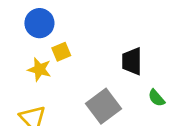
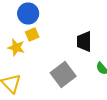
blue circle: (39, 23) -> (28, 14), moved

